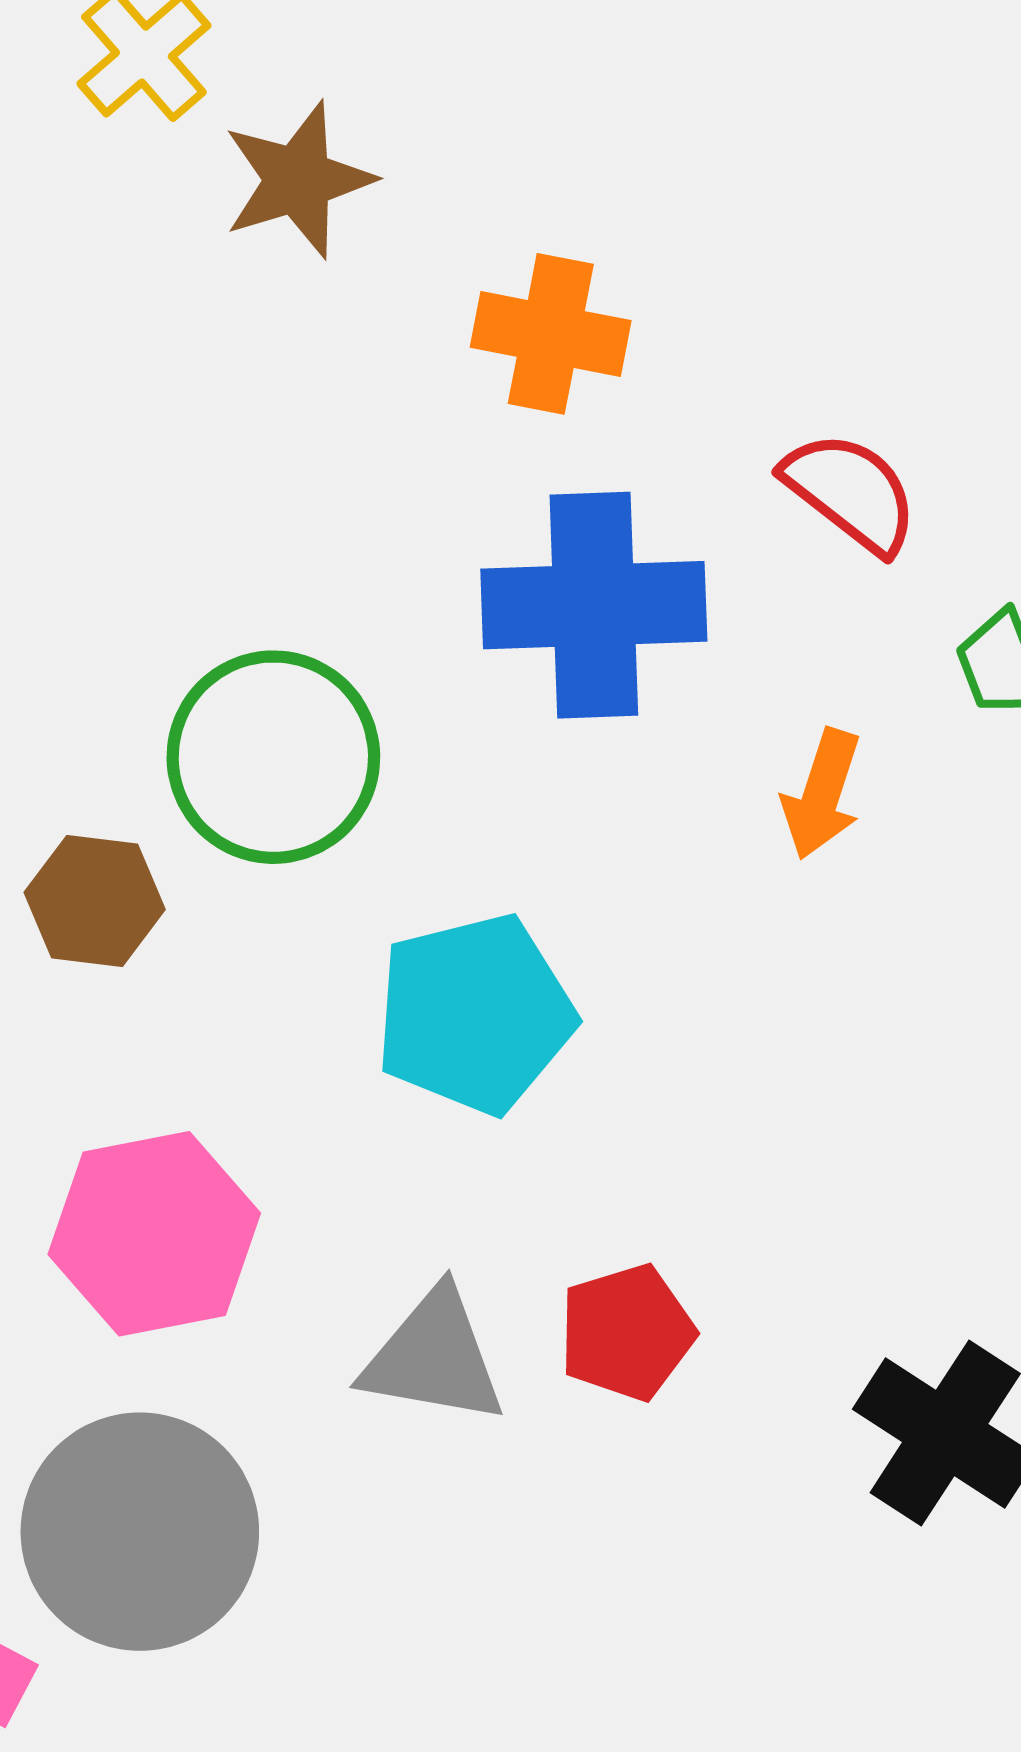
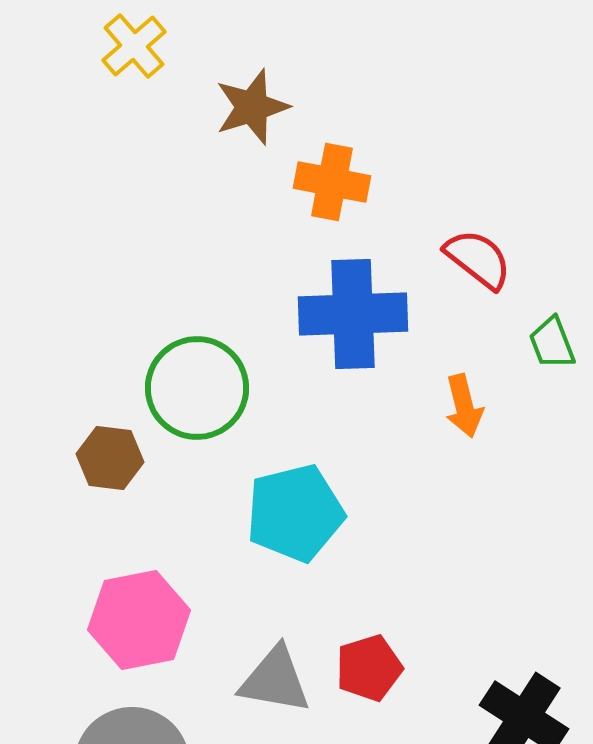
brown star: (298, 180) -> (252, 107), moved
orange arrow: (822, 794) -> (464, 406), turned -32

